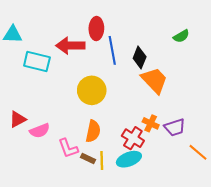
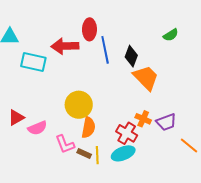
yellow circle: (92, 90) -> (79, 105), moved

